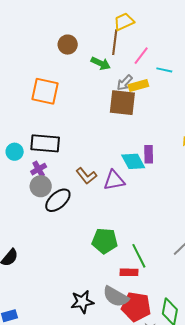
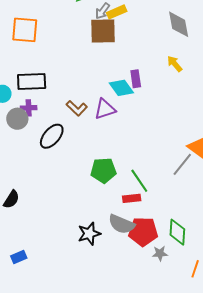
purple cross: (39, 169) -> (29, 108), turned 35
gray circle: (41, 186) -> (17, 119), moved

